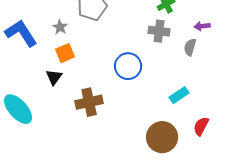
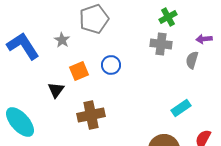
orange square: (65, 53) -> (79, 71), moved
blue circle: (128, 66) -> (111, 65), moved, size x0.7

